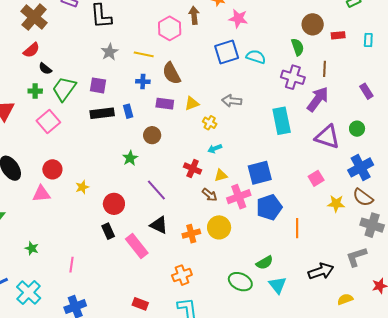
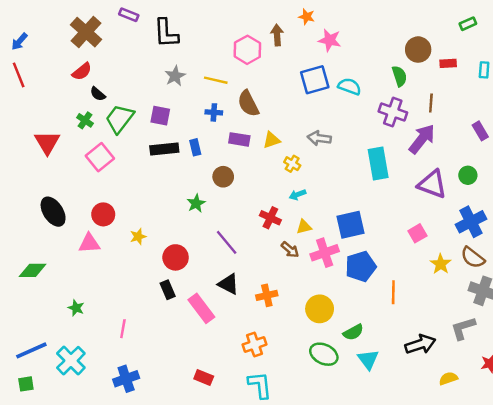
green cross: (35, 91) -> (85, 120), turned 32
yellow star: (336, 204) -> (441, 264), turned 30
yellow circle: (219, 227) -> (320, 309), moved

